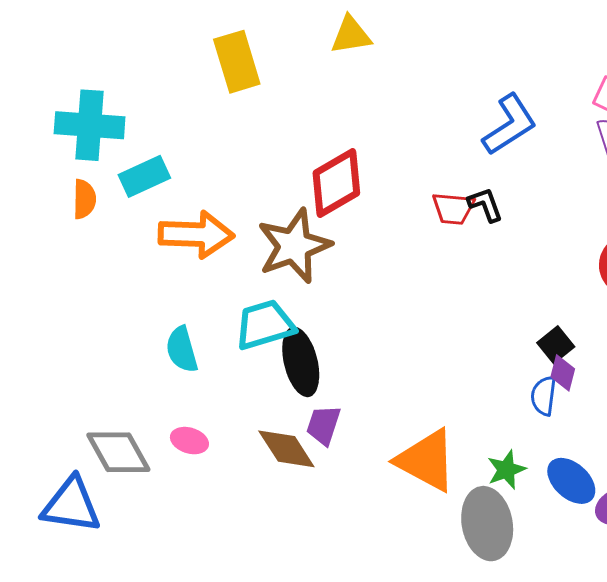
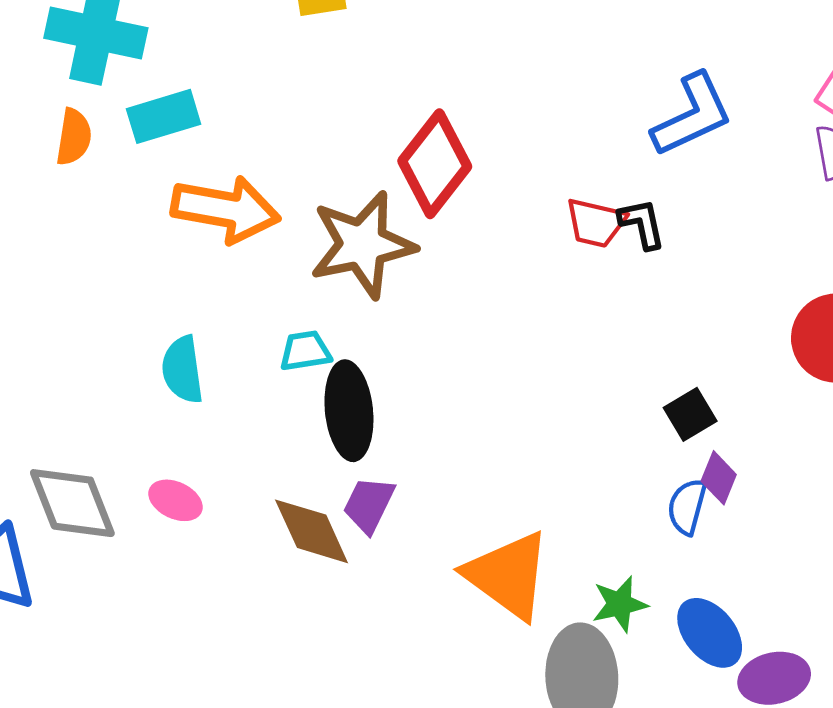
red diamond: (336, 183) -> (435, 164), turned -30
cyan trapezoid: (265, 325) -> (305, 351), size x0.6
black square: (556, 345) -> (690, 414), moved

